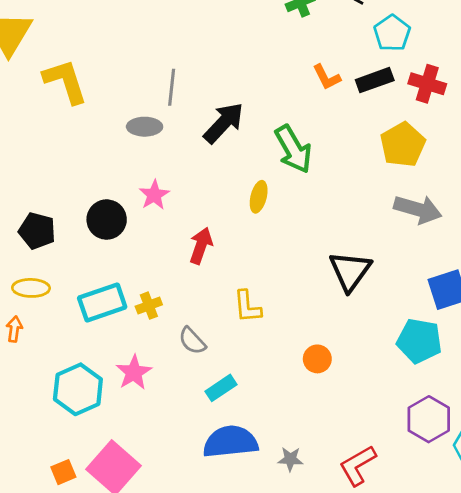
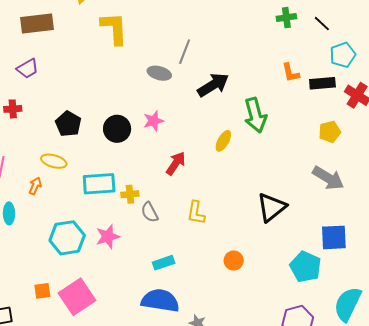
yellow pentagon: (403, 145) -> (330, 132), size x0.7
gray semicircle: (192, 341) -> (150, 212), moved

